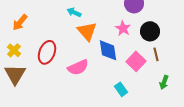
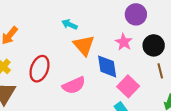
pink square: (136, 61) -> (128, 86), moved

